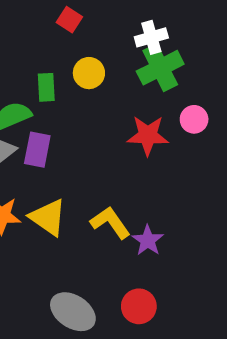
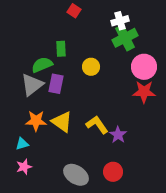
yellow circle: (89, 73) -> (91, 67), moved
pink circle: (194, 119) -> (144, 67), size x1.6
red star: (148, 135) -> (144, 92), moved

